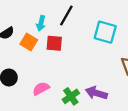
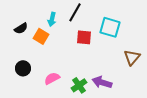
red square: (54, 43) -> (84, 37), moved

